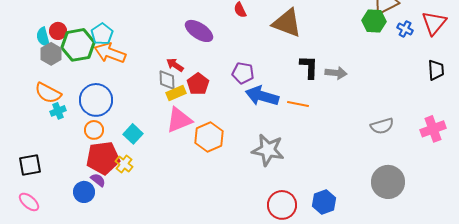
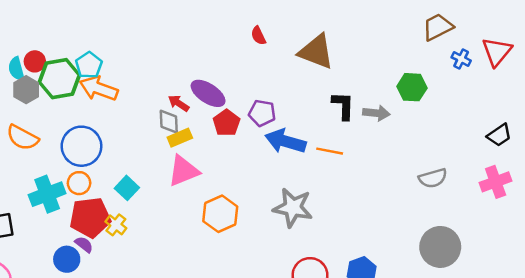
green hexagon: (374, 21) -> (412, 87), moved
purple ellipse: (199, 31) -> (208, 93), moved
black trapezoid: (436, 70) -> (499, 135), moved, turned 60
red pentagon: (198, 84) -> (226, 123), moved
cyan cross: (58, 111) -> (47, 194), moved, size x1.8
orange hexagon: (209, 137) -> (220, 214), moved

